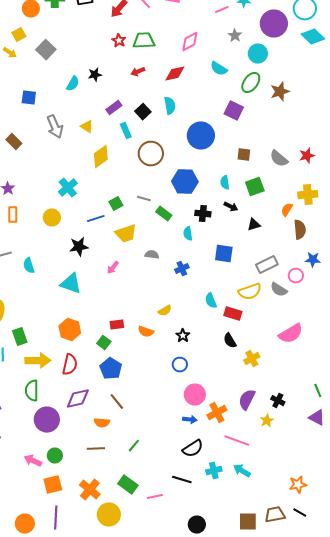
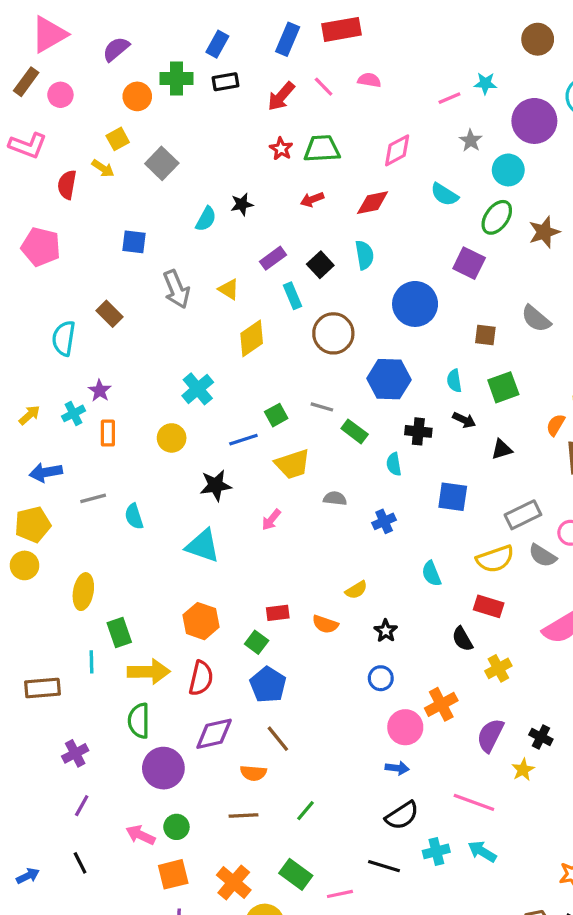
gray semicircle: (279, 159) -> (536, 319), moved
red rectangle: (233, 314) -> (489, 606), moved
orange cross: (217, 413) -> (441, 704), moved

